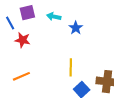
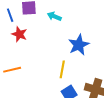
blue star: (76, 28) -> (79, 45), moved, size x1.5

